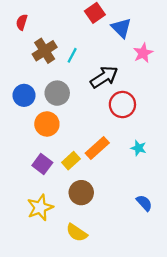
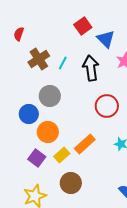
black arrow: (104, 77) -> (91, 68), moved, turned -65
blue circle: (24, 95) -> (29, 114), moved
orange circle: (47, 124) -> (48, 132), moved

